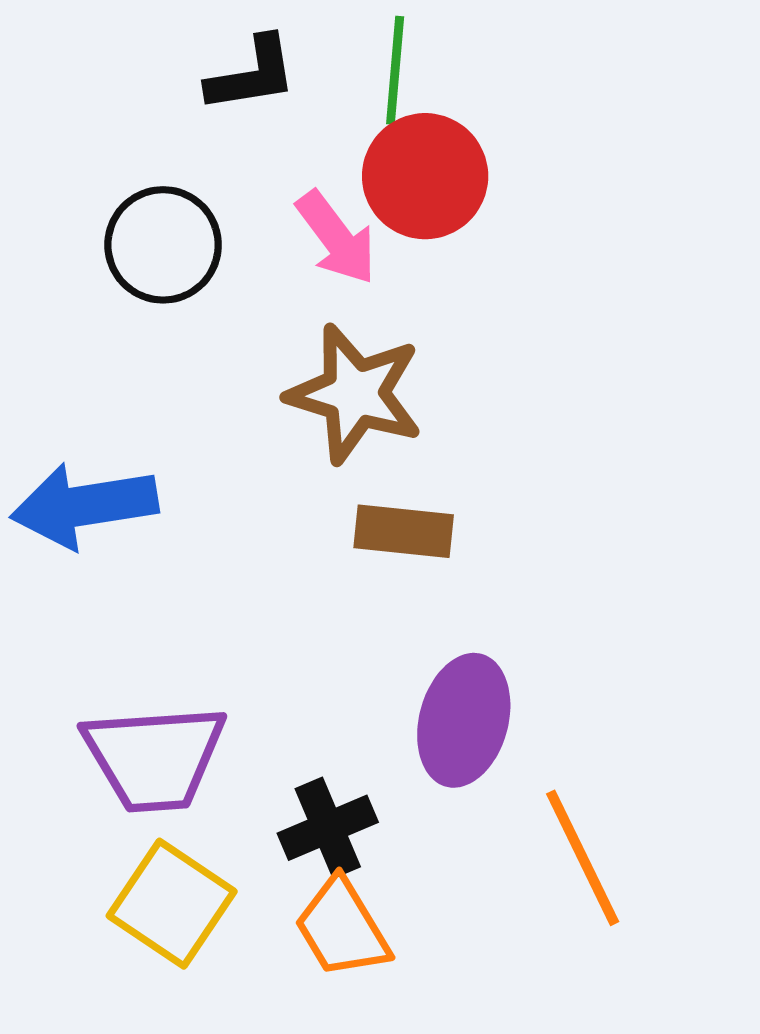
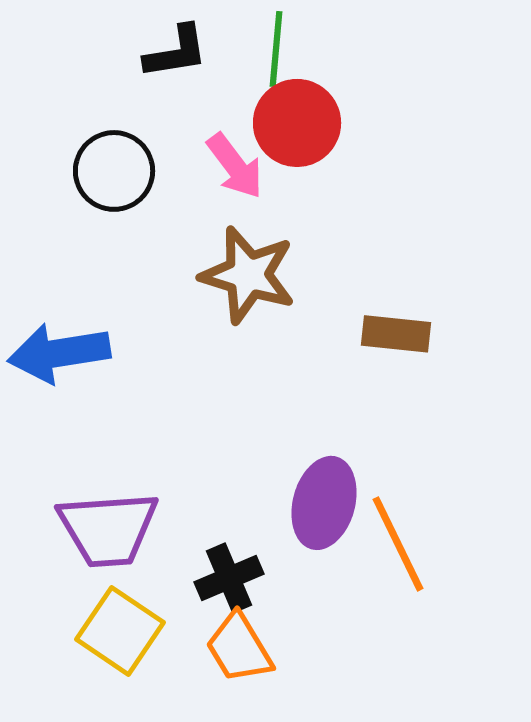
brown rectangle: (404, 531) -> (396, 334), moved
orange line: (583, 858) -> (398, 544), moved

